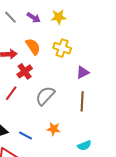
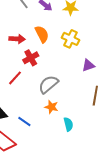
brown line: (82, 101) -> (95, 96), moved
orange star: (54, 129) -> (51, 107), moved
cyan semicircle: (84, 145) -> (68, 124), moved, turned -88

